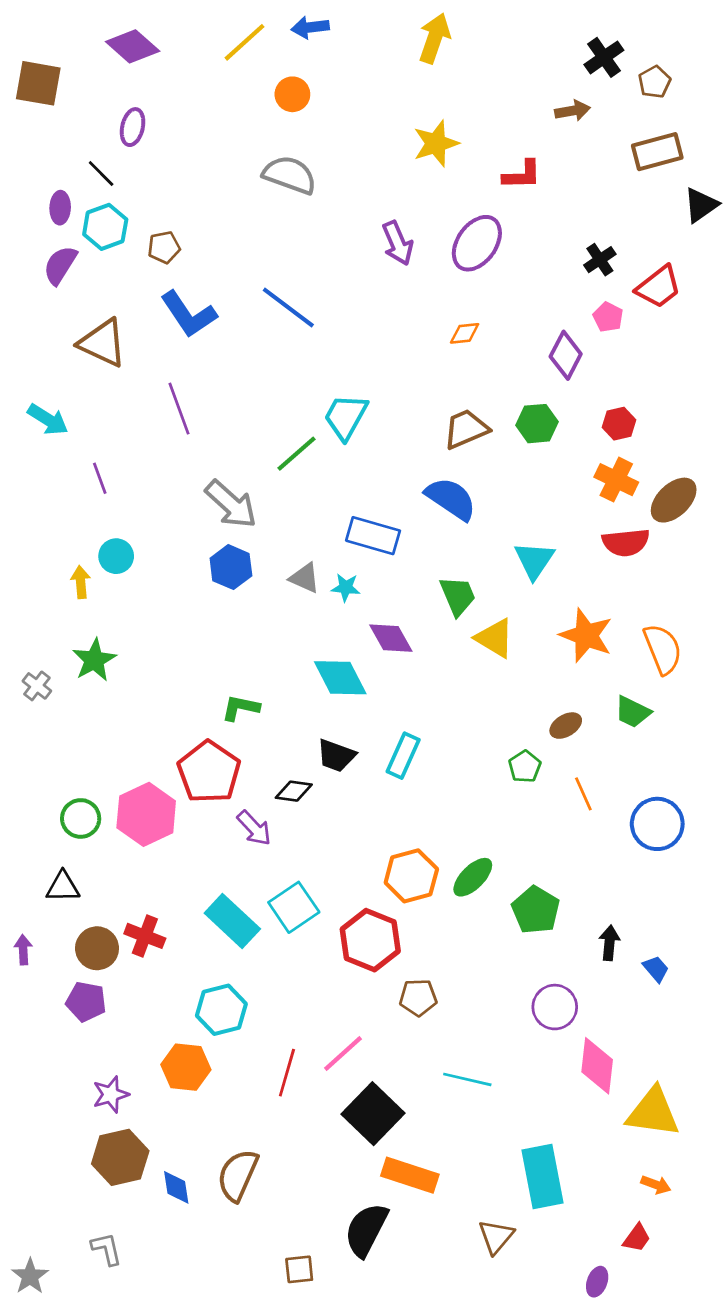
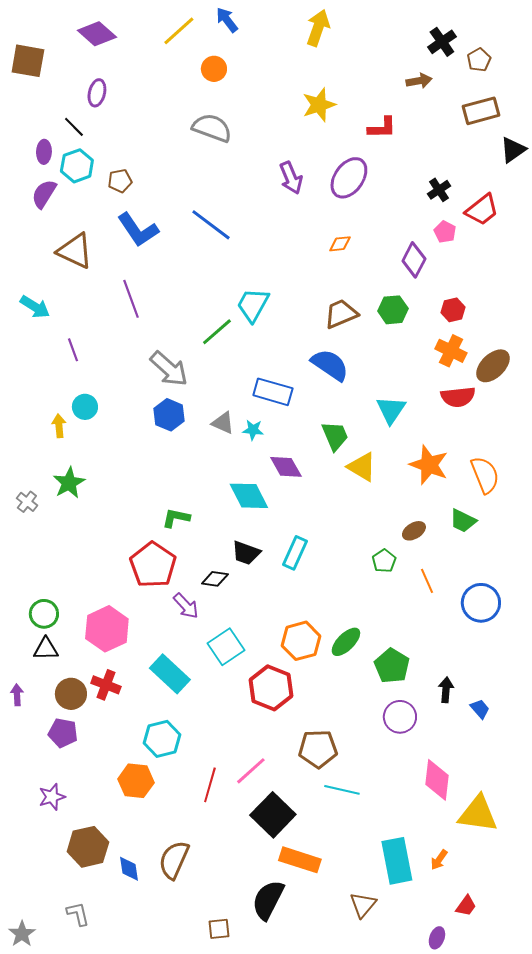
blue arrow: (310, 27) -> (227, 20), turned 60
pink hexagon: (146, 814) -> (107, 629), moved
green circle: (81, 818) -> (44, 614), moved
cyan square: (294, 907) -> (226, 647), moved
brown pentagon: (418, 997) -> (318, 749), moved, size x1.4
purple circle: (555, 1007) -> (400, 717), moved
purple star: (111, 1094) -> (52, 797), moved
orange arrow: (656, 1185) -> (439, 860), moved, turned 105

